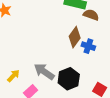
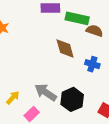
brown diamond: (75, 37) -> (65, 49), moved, turned -50

